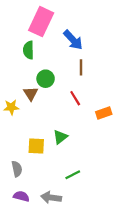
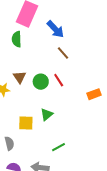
brown line: (81, 67) -> (63, 53), turned -40
green circle: (46, 79) -> (41, 82), moved
orange rectangle: (104, 113) -> (94, 94), moved

